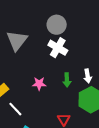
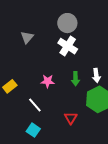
gray triangle: (17, 41) -> (27, 37), size x0.6
white line: (15, 109) -> (35, 105), moved

